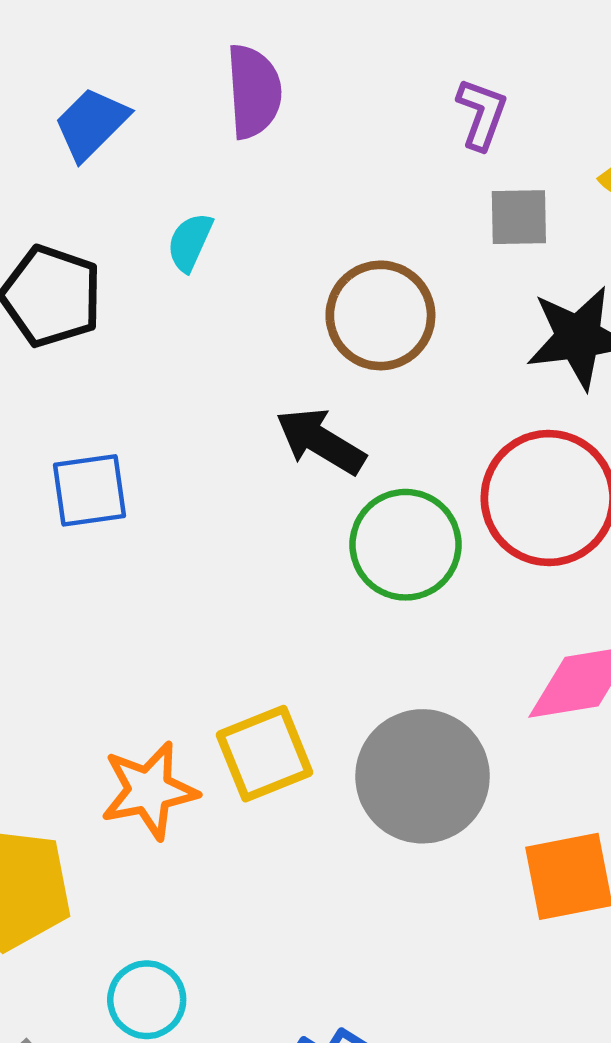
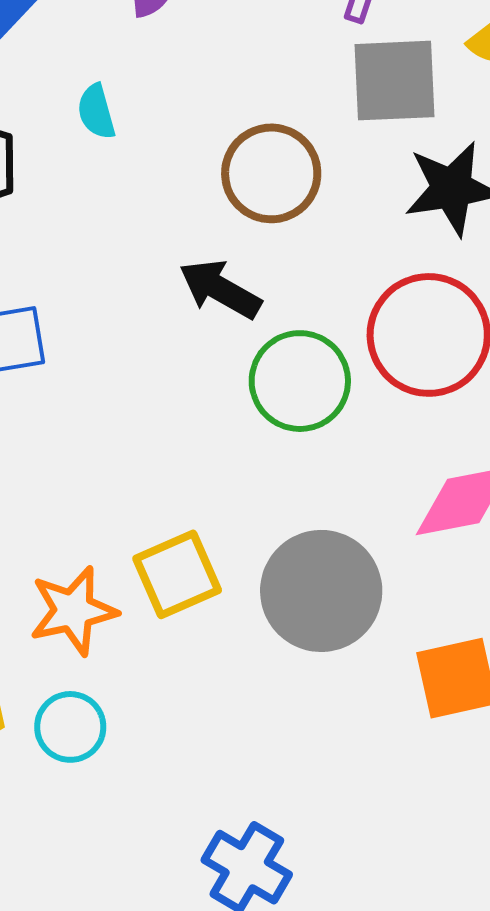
gray square: (519, 217) -> (395, 81), size x1.6
cyan semicircle: (190, 242) -> (96, 112), turned -38
cyan circle: (147, 1000) -> (70, 727), moved

